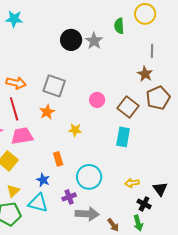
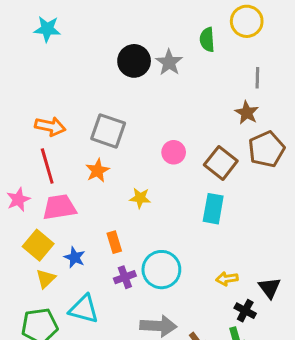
blue star: (43, 180) -> (75, 257), moved
yellow triangle: (13, 191) -> (46, 279), moved
purple cross: (69, 197) -> (125, 277), moved

